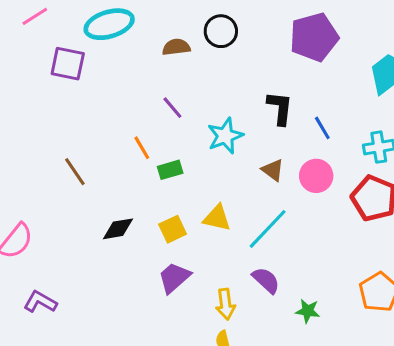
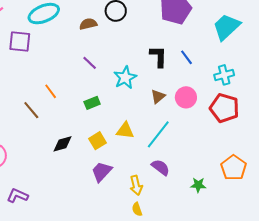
blue line: (322, 128) -> (186, 57), moved
orange line: (142, 148) -> (51, 91), moved
brown triangle: (273, 170) -> (158, 96), turned 49
green star: (308, 311) -> (198, 185), moved

